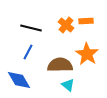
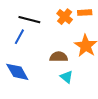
blue line: (28, 52) -> (19, 37), moved
brown semicircle: (60, 65) -> (59, 57), size x0.7

